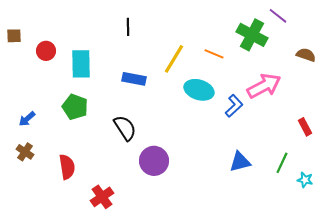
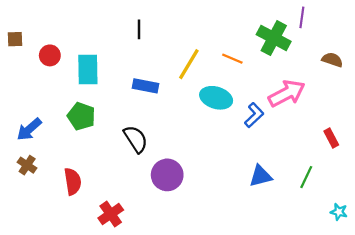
purple line: (278, 16) -> (302, 17), turned 60
blue arrow: (27, 119) -> (29, 129), size x1.4
cyan star: (305, 180) -> (339, 212), moved

